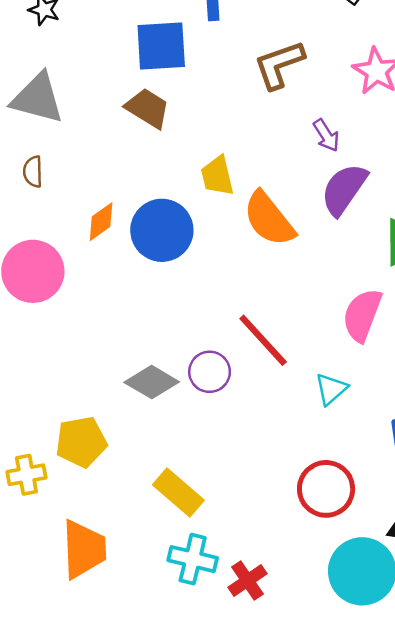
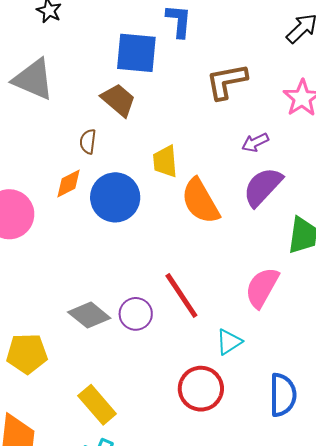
purple arrow: (326, 135) -> (255, 143), turned 88
brown semicircle: (33, 172) -> (88, 142), moved
red circle: (326, 489) -> (201, 389), moved

